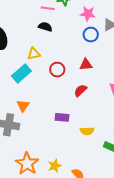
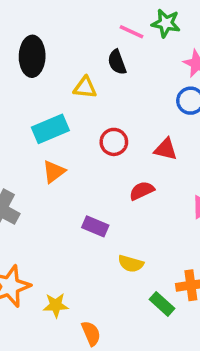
black semicircle: (45, 27) -> (117, 62), turned -144
yellow triangle: (34, 54) -> (85, 88), moved
orange triangle: (23, 106) -> (54, 172), moved

